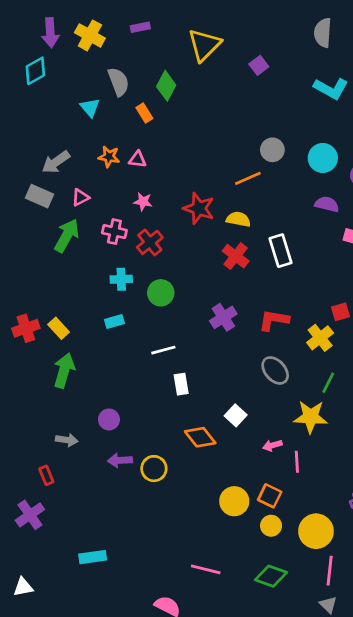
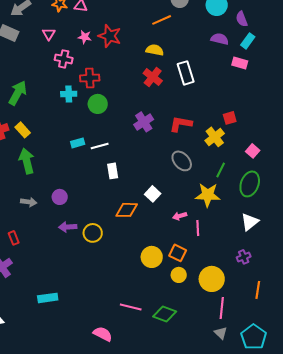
pink triangle: (80, 197) -> (49, 34), moved, turned -32
red star: (199, 208) -> (110, 36), moved
green arrow: (67, 236) -> (18, 93), moved
red cross: (150, 242) -> (90, 78), moved, turned 36
cyan rectangle: (114, 321) -> (78, 143), moved
green arrow: (64, 370) -> (27, 161), turned -30
orange diamond: (200, 437) -> (127, 210), turned -50
gray arrow: (67, 440) -> (29, 202), moved
green diamond: (271, 576) -> (165, 314), moved

